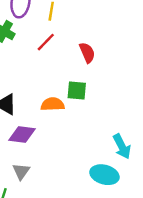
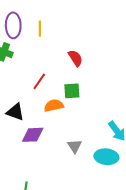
red line: (46, 42) -> (39, 81), moved
gray triangle: (21, 171) -> (75, 146), moved

